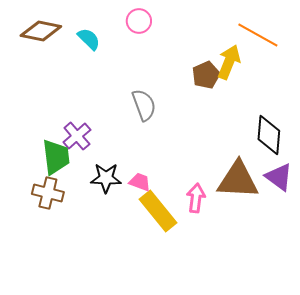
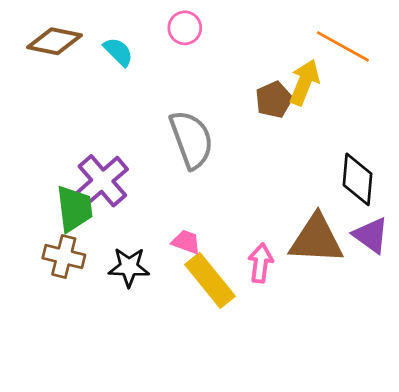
gray semicircle: (144, 105) -> (191, 140), size x1.4
purple cross: (77, 136) -> (102, 181), size x1.4
black star: (106, 178) -> (129, 267), moved

